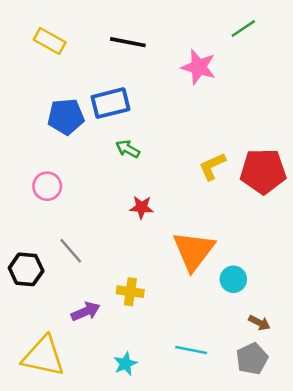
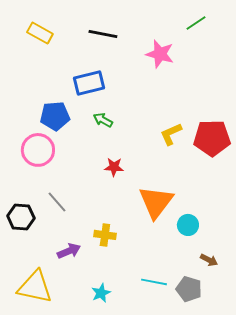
blue pentagon: (66, 117) -> (55, 116), moved
pink circle: (47, 186) -> (38, 150), size x1.4
gray pentagon: (252, 359) -> (189, 289), moved, turned -30

